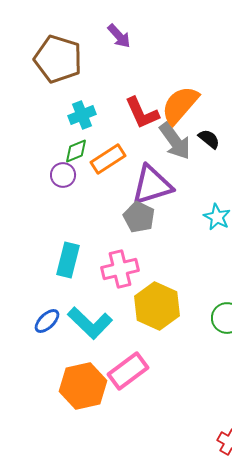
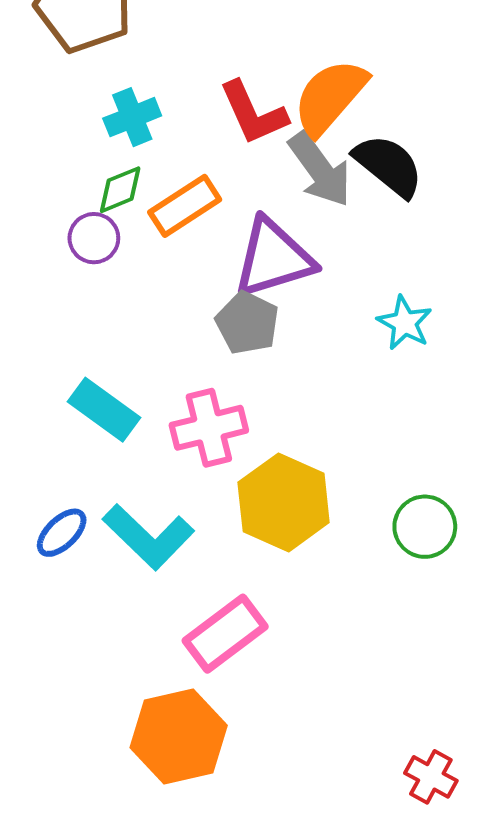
black semicircle: (209, 139) -> (388, 165), size x1.6
cyan rectangle: (68, 260) -> (104, 410), turned -68
orange hexagon: (83, 386) -> (179, 737), moved

